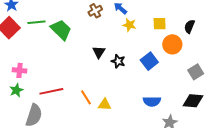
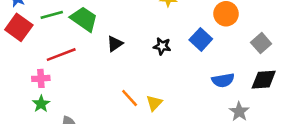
black triangle: (99, 52) -> (115, 44), moved, turned 32
red line: (51, 91) -> (61, 55), moved
blue semicircle: (152, 101) -> (223, 80), moved
yellow triangle: (105, 105) -> (154, 103), turned -40

